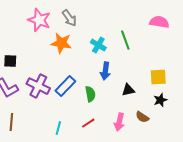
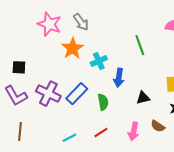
orange star: (61, 43) -> (73, 48), turned 30
cyan cross: (98, 45) -> (99, 61), moved, turned 35
cyan line: (58, 128) -> (69, 138), turned 48

